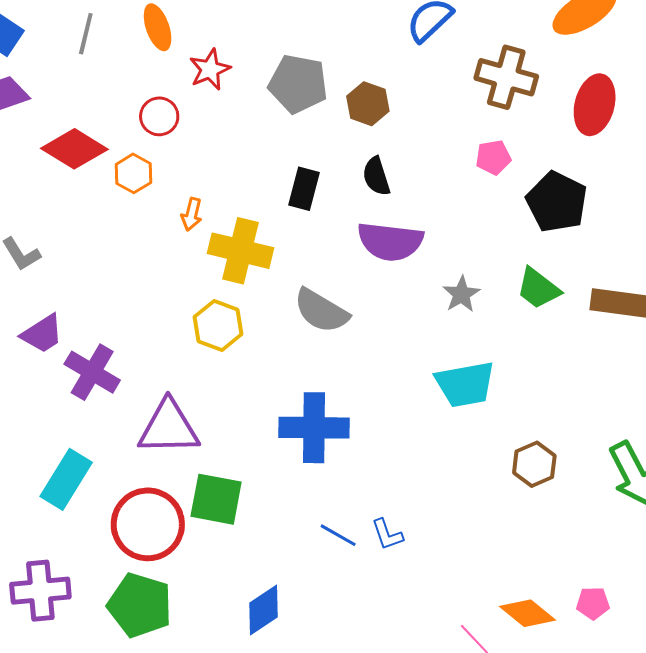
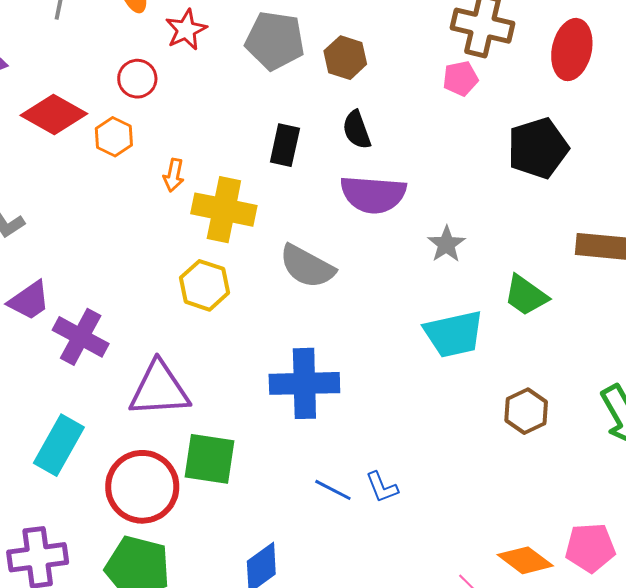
pink pentagon: (493, 157) -> (460, 79), moved
black pentagon: (557, 202) -> (538, 148), turned 30
green trapezoid: (538, 288) -> (526, 295), moved
pink pentagon: (593, 603) -> (590, 548), size x1.5

